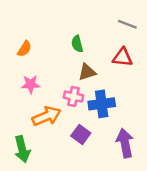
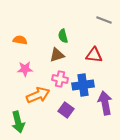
orange semicircle: (24, 49) -> (20, 40), turned -112
red triangle: (122, 57) -> (94, 55), moved
brown triangle: (87, 72) -> (57, 55), moved
purple arrow: (125, 143) -> (105, 103), moved

